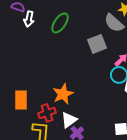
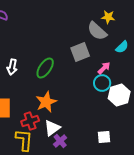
white arrow: (29, 19) -> (12, 67), moved
green ellipse: (60, 23) -> (45, 68), moved

